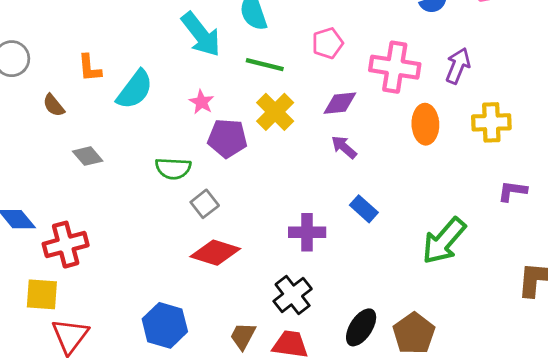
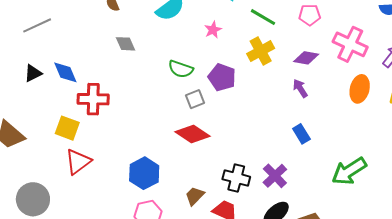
purple pentagon: (227, 138) -> (222, 77), moved
purple cross: (307, 232) -> (275, 176), moved, turned 30
black cross: (293, 295) -> (236, 178), turned 36

